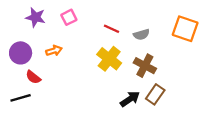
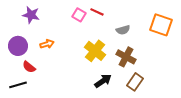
pink square: (69, 17) -> (79, 15), moved, turned -32
red line: (111, 29) -> (97, 12), moved
black arrow: (130, 99) -> (103, 81), moved

